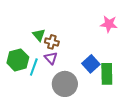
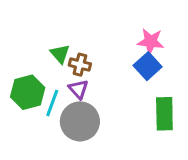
pink star: (109, 24) -> (151, 42), moved
blue square: (91, 64) -> (148, 66), moved
gray circle: (65, 84) -> (80, 121), moved

